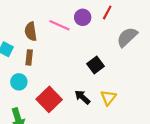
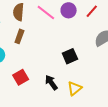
brown rectangle: (29, 57) -> (19, 36), moved
red square: (49, 99) -> (21, 77), size x0.7

